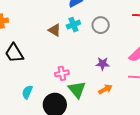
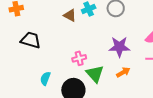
black trapezoid: (14, 53) -> (31, 40), turned 140
purple star: (103, 64) -> (119, 47), size x1.5

